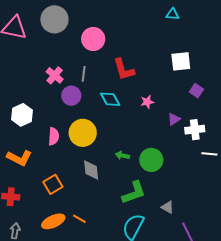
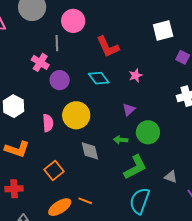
gray line: (84, 74) -> (57, 43), moved
purple triangle: (174, 119) -> (129, 110), moved
green arrow: (122, 155) -> (121, 140), moved

